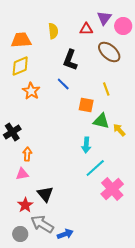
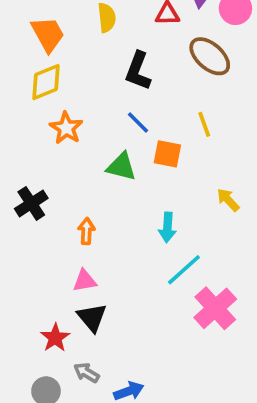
orange trapezoid: (21, 40) -> (48, 34), turned 65
blue line: (63, 84) -> (138, 123), moved
green triangle: (101, 121) -> (121, 167), moved
orange arrow: (27, 154) -> (86, 231), moved
pink triangle: (22, 174) -> (85, 281), moved
gray arrow: (42, 224) -> (86, 373), size x0.6

